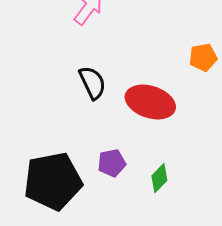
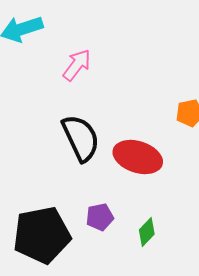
black semicircle: (92, 83) -> (81, 138), size x1.4

